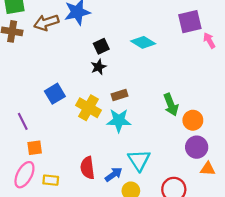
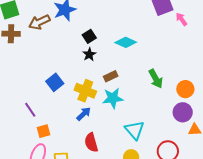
cyan diamond: (143, 42) -> (126, 42), moved
orange circle: (193, 120) -> (185, 89), moved
blue arrow: (114, 174) -> (84, 114), moved

